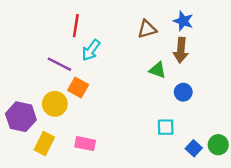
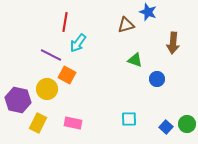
blue star: (183, 21) -> (148, 12), moved
brown arrow: (181, 50) -> (173, 43), moved
cyan square: (166, 127) -> (129, 119), moved

